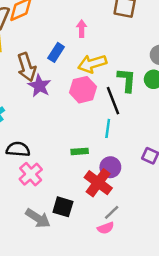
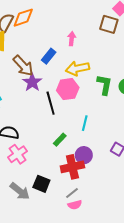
brown arrow: (27, 67) -> (23, 66), turned -30
black line: (113, 101) -> (51, 103), moved
green rectangle: (80, 151) -> (60, 140), turned -48
red cross: (98, 183) -> (72, 167), turned 35
gray line: (112, 212) -> (72, 193), moved

